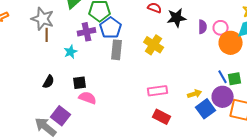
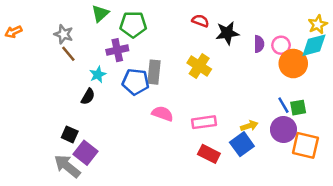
gray star: (43, 19) -> (64, 34), size x0.7
blue pentagon: (111, 28) -> (136, 82), moved, turned -30
brown line: (47, 35) -> (68, 54), turned -40
black semicircle: (49, 82) -> (88, 97), moved
black square: (80, 83) -> (70, 134), moved, turned 32
pink semicircle: (88, 98) -> (163, 114), moved
blue square: (206, 109) -> (242, 144), moved

